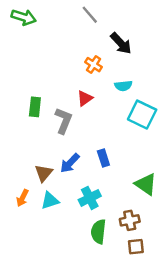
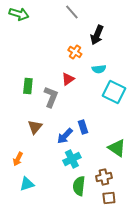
black arrow: (121, 43) -> (97, 35), turned 66
blue arrow: (70, 163) -> (65, 136), moved
brown triangle: (44, 173) -> (35, 127), moved
cyan triangle: (50, 200) -> (27, 184), moved

